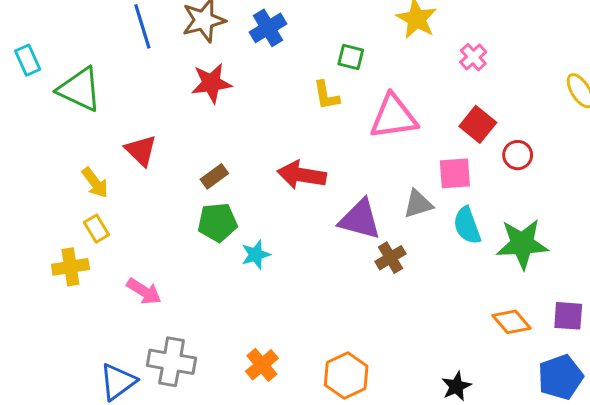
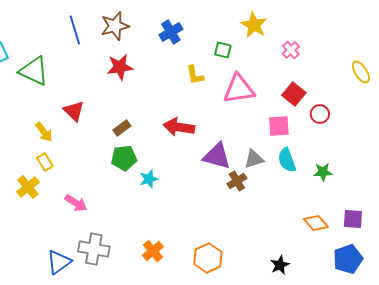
blue cross: (268, 28) -> (171, 32), moved
green square: (351, 57) -> (223, 50), moved
gray triangle: (418, 204) -> (254, 159), moved
green star: (522, 244) -> (323, 172), size x0.6
yellow cross: (70, 267) -> (28, 187), turned -30

